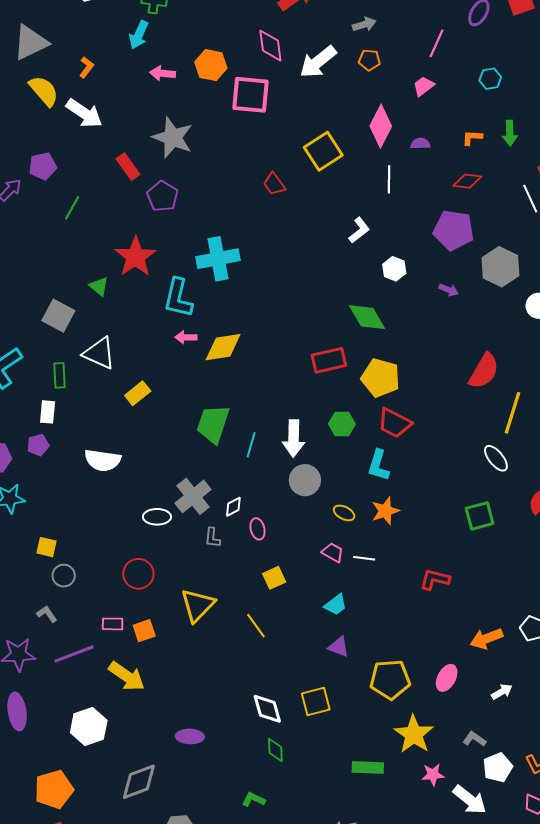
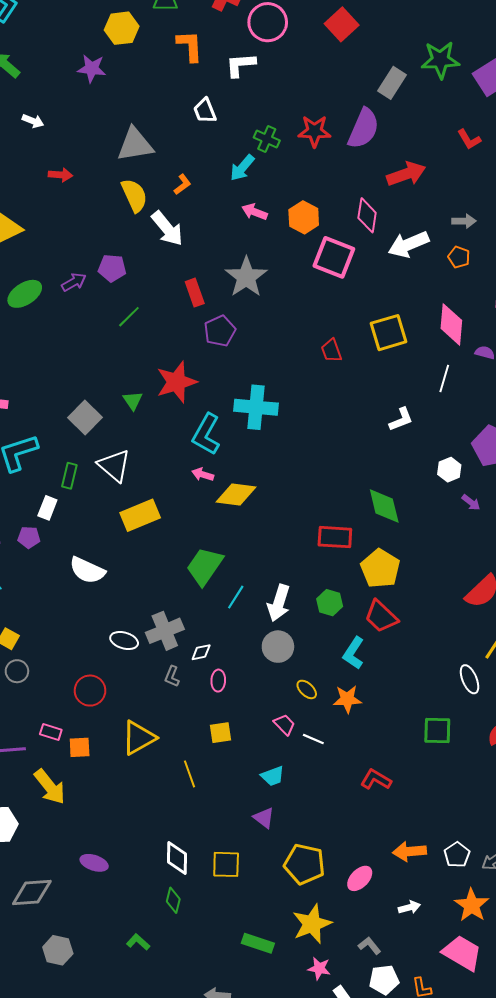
pink diamond: (381, 126) -> (451, 324), turned -39
white hexagon: (394, 269) -> (449, 470), moved
yellow rectangle: (138, 393) -> (140, 515), size x1.5

